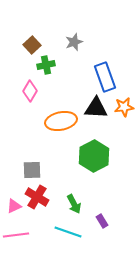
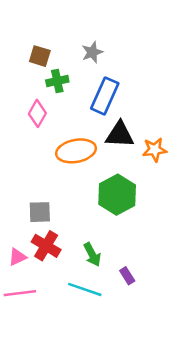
brown square: (32, 45) -> (40, 56), turned -30
blue rectangle: (105, 77) -> (105, 96), moved, turned 44
orange star: (124, 107) -> (155, 150), moved

